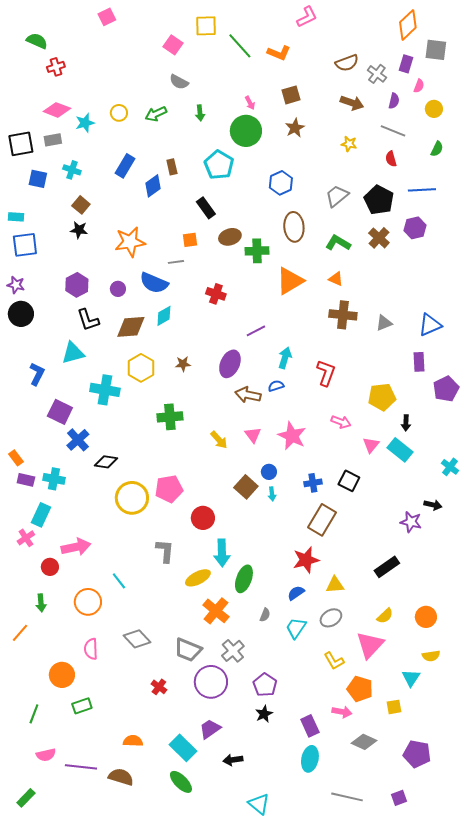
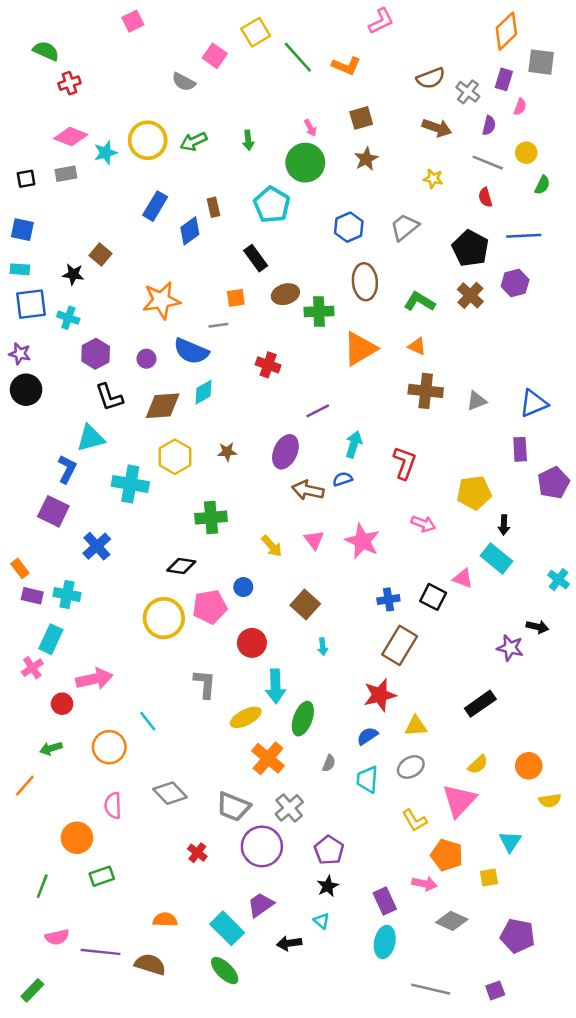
yellow square: (206, 26) -> (256, 32), turned -30
gray semicircle: (179, 82) -> (184, 82), moved
yellow circle: (434, 109) -> (526, 153), moved
yellow circle: (119, 113) -> (148, 140), size x1.8
black square: (21, 144) -> (26, 179), size x0.6
cyan cross: (72, 170) -> (68, 318), moved
blue square: (38, 179) -> (22, 230), moved
gray trapezoid: (337, 196) -> (405, 227), moved
black star: (79, 230) -> (73, 274), moved
blue L-shape: (37, 374) -> (67, 469), moved
purple square: (60, 412) -> (53, 511), moved
pink triangle: (371, 445) -> (463, 578), moved, turned -48
black diamond: (106, 462) -> (181, 566), moved
blue circle: (269, 472) -> (243, 587), moved
cyan arrow: (272, 494) -> (323, 647), moved
green arrow: (41, 603) -> (51, 748), turned 78
cyan trapezoid: (296, 628) -> (367, 779), turned -30
yellow semicircle: (431, 656) -> (550, 801), moved
cyan triangle: (259, 804) -> (321, 921), moved, size x0.6

